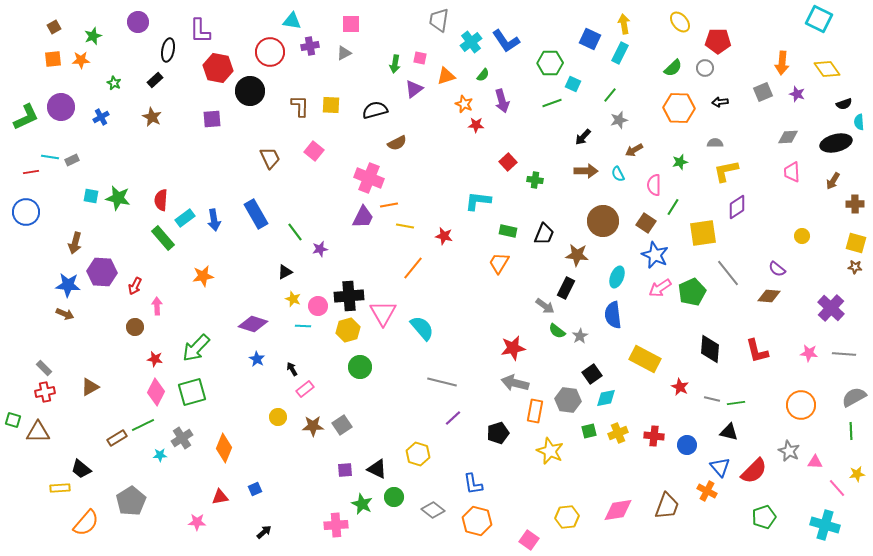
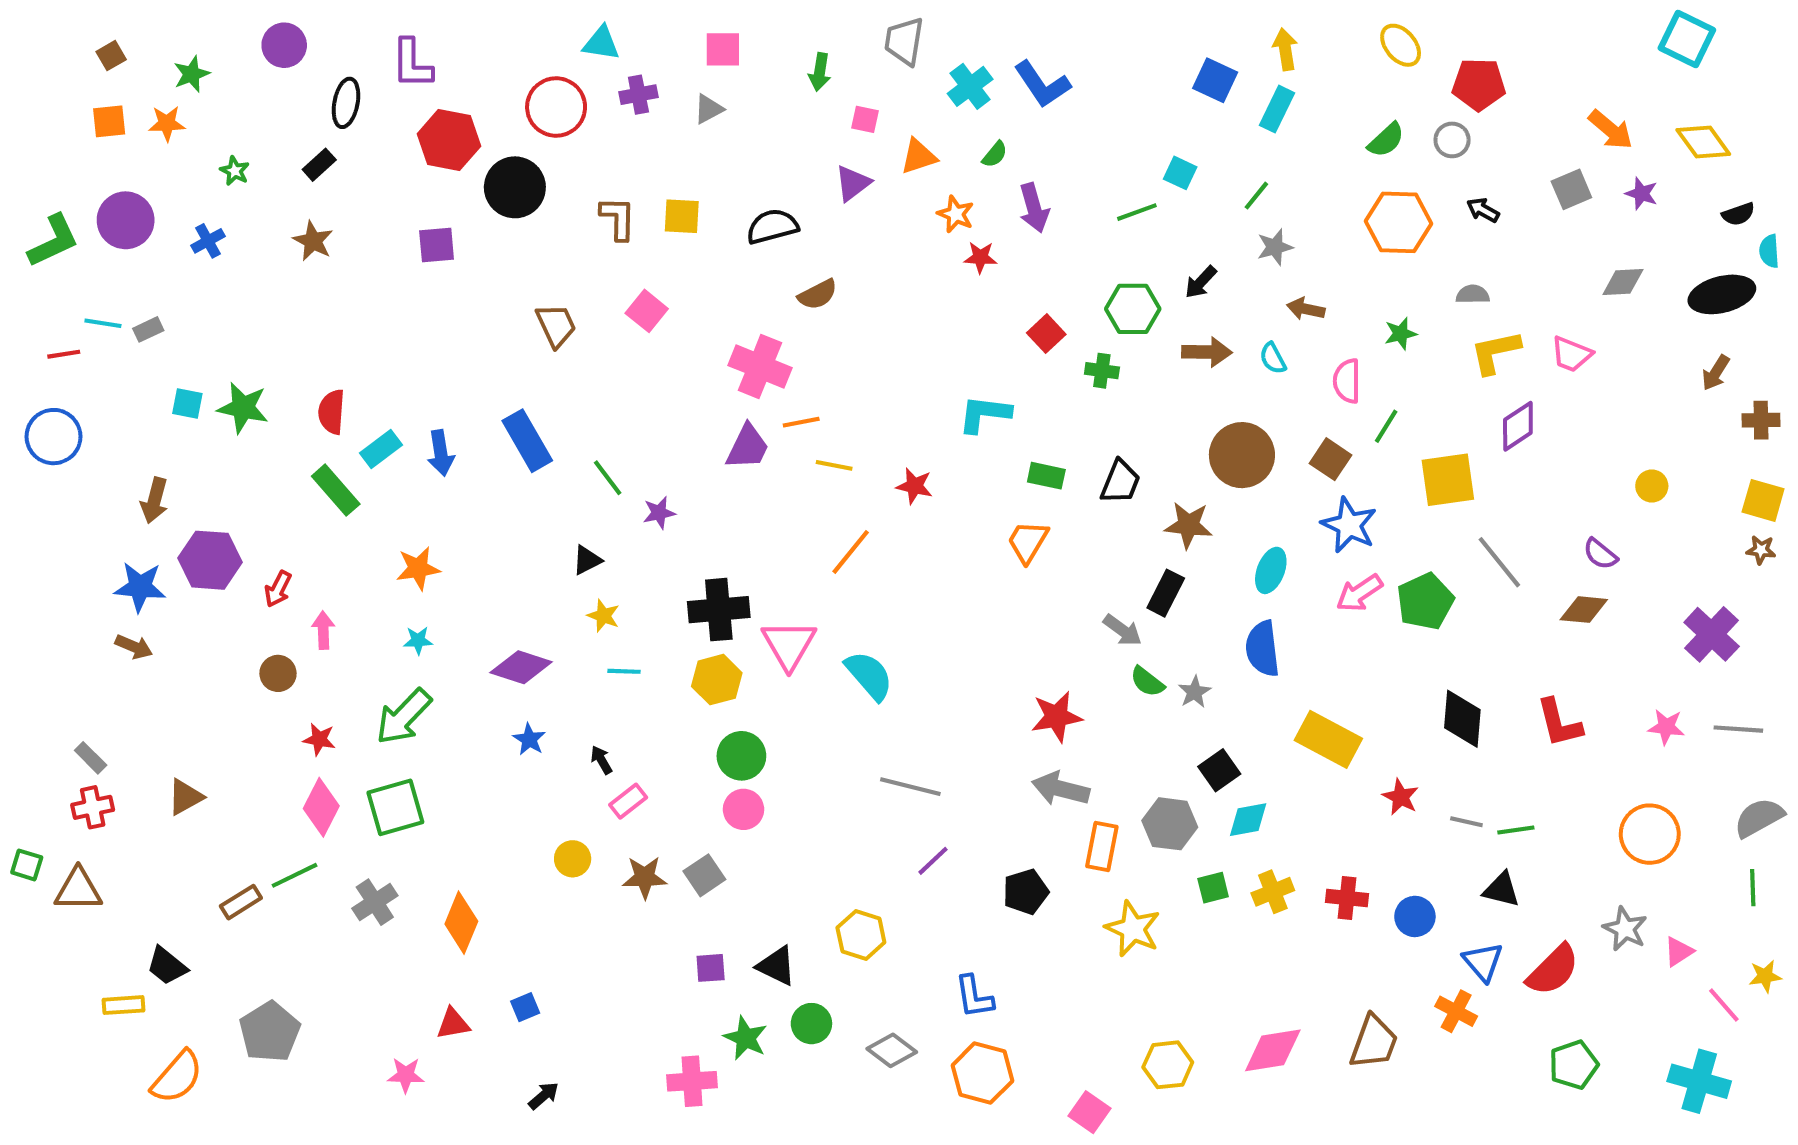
green hexagon: (550, 63) -> (1133, 309), moved
orange arrow: (782, 63) -> (1611, 130), turned -55
green arrow: (395, 64) -> (820, 72), moved
black arrow: (720, 102) -> (1483, 210), turned 35
brown arrow: (634, 150) -> (1306, 309), turned 42
pink trapezoid: (792, 172) -> (1571, 354), moved, turned -65
pink circle: (318, 306) -> (743, 809), moved
cyan star: (160, 455) -> (418, 640), moved
pink triangle: (815, 462) -> (1679, 951), turned -35

